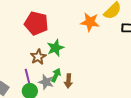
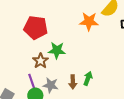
green star: (55, 48) -> (57, 50), turned 30
green arrow: (56, 75) -> (88, 78), moved

